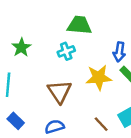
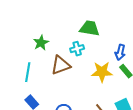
brown triangle: (59, 92) -> (61, 65), moved, turned 40

